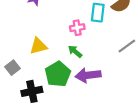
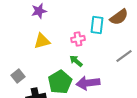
yellow triangle: (38, 46) -> (42, 41), moved

